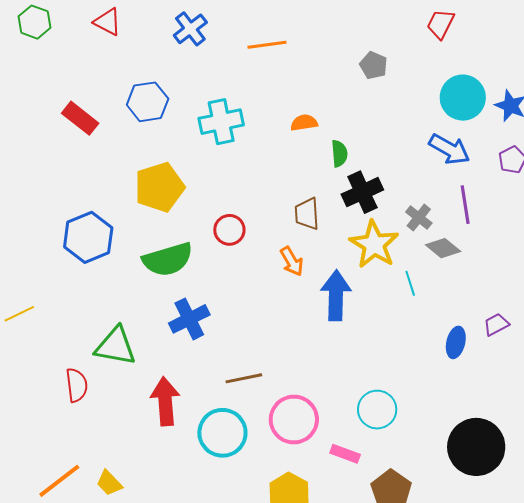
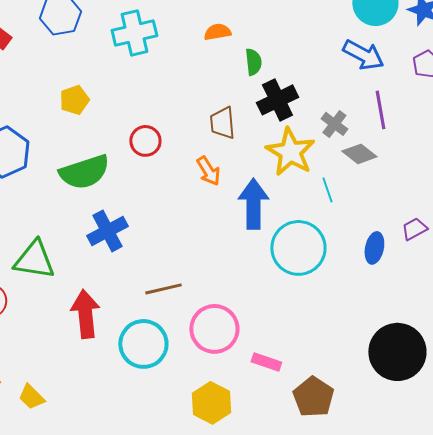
yellow pentagon: (159, 187) -> (74, 100), size x0.6
cyan circle: (377, 410) -> (298, 248), moved, size x1.4

